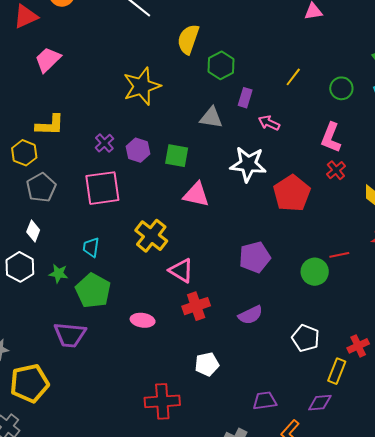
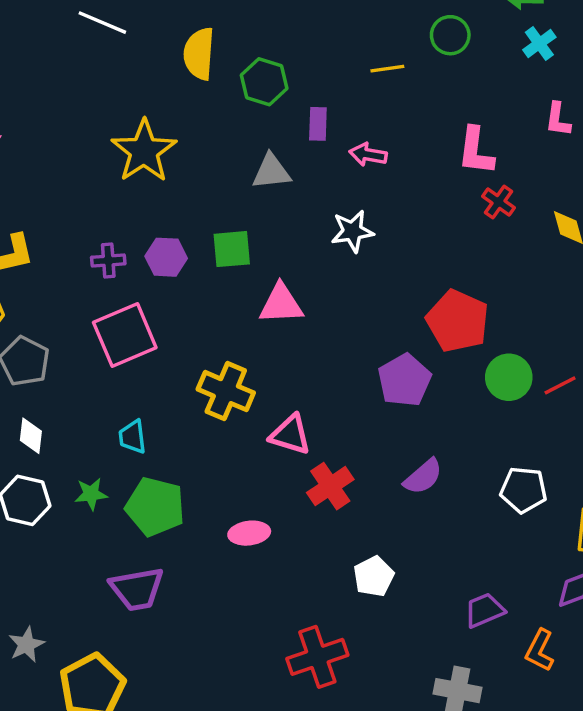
yellow line: (293, 77) -> (387, 69), turned 60
green circle: (341, 88) -> (450, 35), moved
purple cross: (104, 143) -> (108, 261), turned -36
white star: (248, 164) -> (352, 231), size x0.7
red pentagon: (292, 193) -> (458, 321), moved
red line: (339, 255) -> (560, 385), moved

